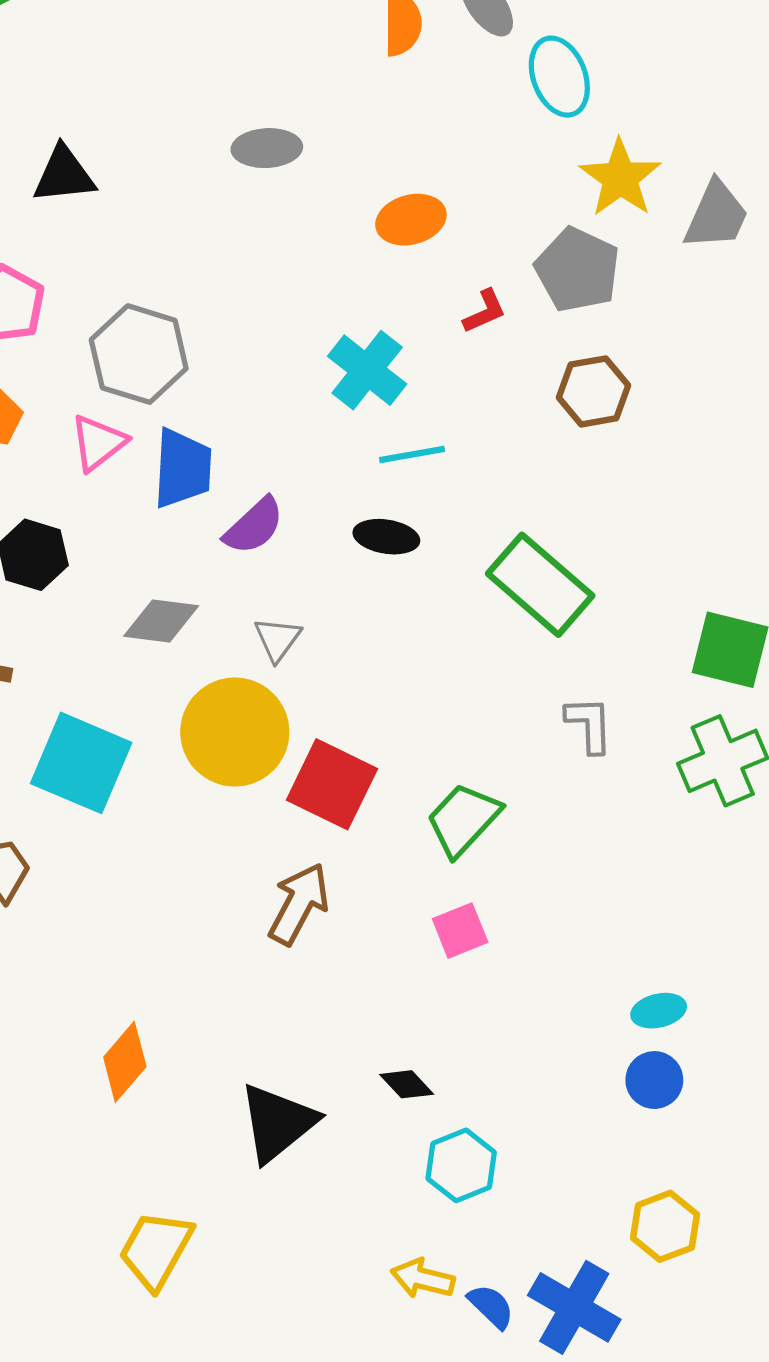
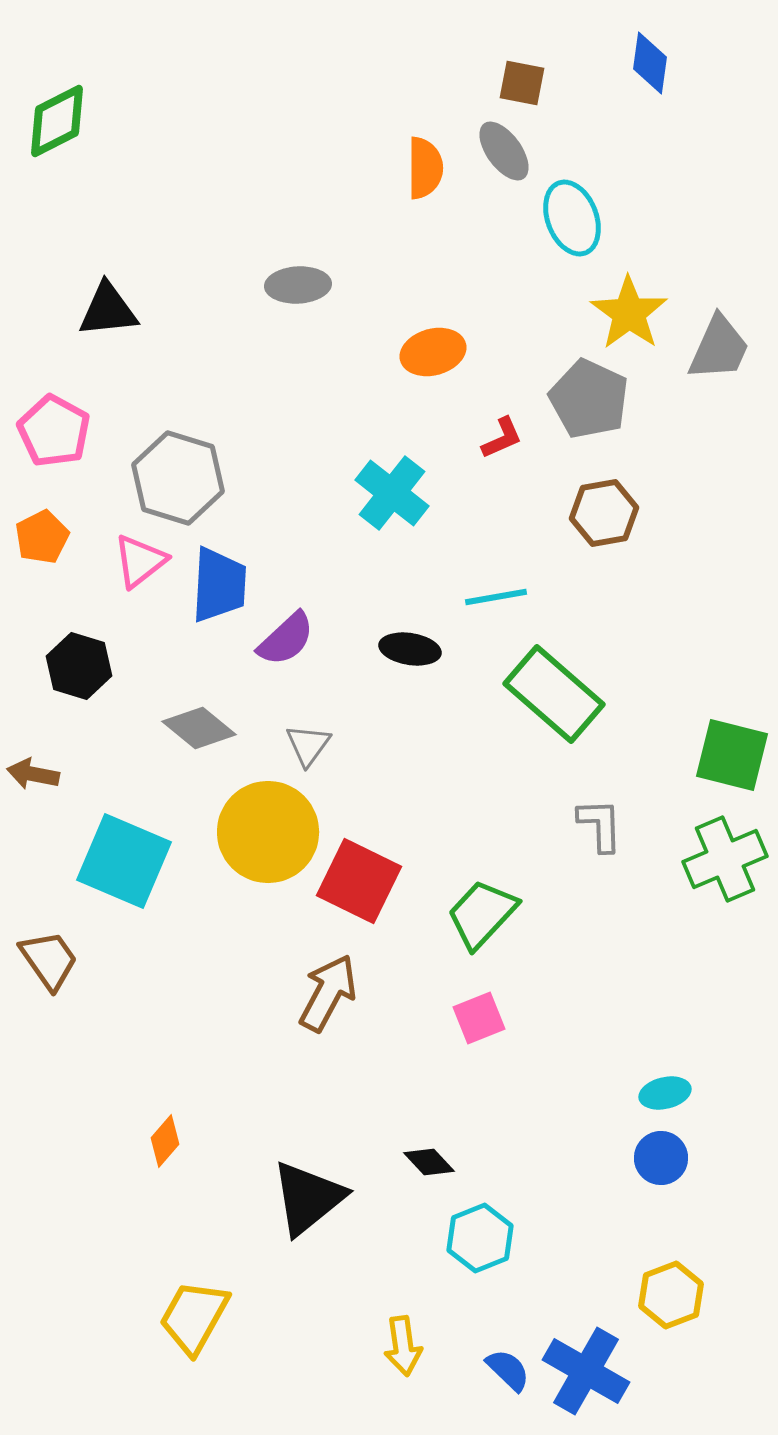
cyan line: (412, 454) -> (496, 597), moved
gray diamond: (161, 621) -> (199, 728), turned 32
orange diamond: (125, 1062) -> (165, 1141), size x0.7
yellow arrow: (423, 1279) -> (403, 1346), moved, turned -112

